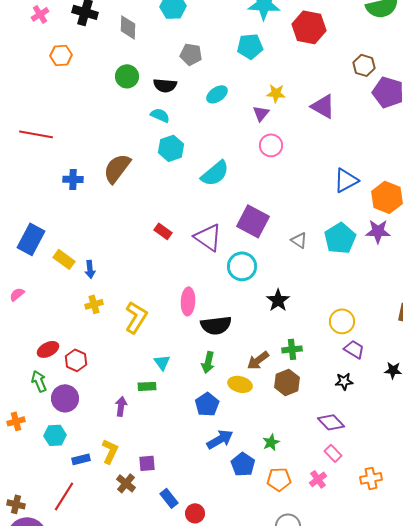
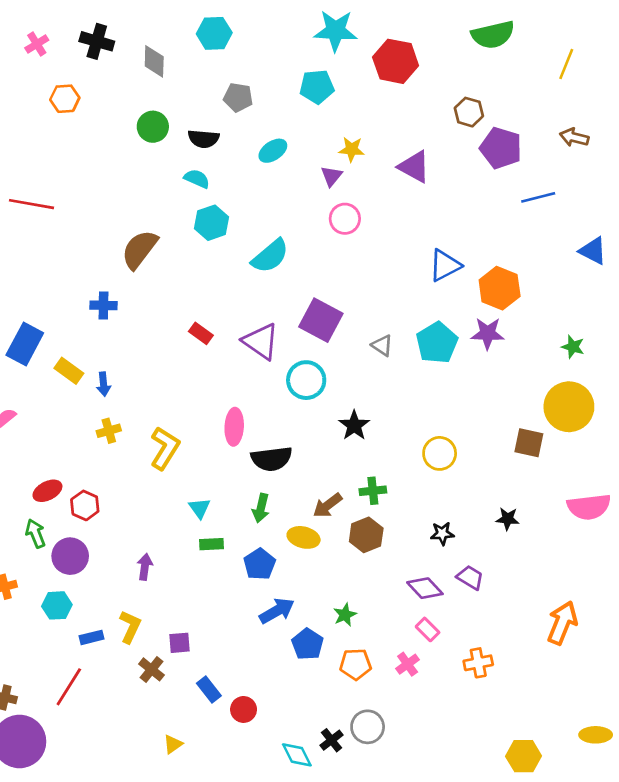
blue cross: (73, 179) -> (103, 305), moved
purple trapezoid: (354, 349) -> (470, 577), moved
green rectangle: (147, 386) -> (212, 544), moved

